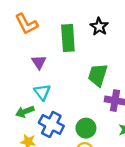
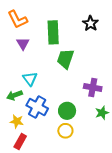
black star: (99, 27) -> (90, 23), moved
purple triangle: (39, 62) -> (23, 44), moved
green trapezoid: (98, 75) -> (65, 59), moved

